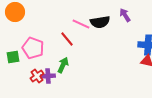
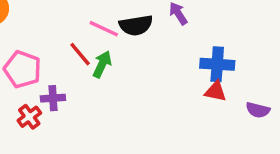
green arrow: (63, 65) -> (102, 64), moved
purple cross: (48, 76) -> (53, 98), moved

